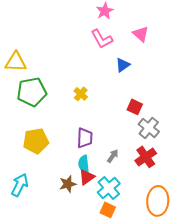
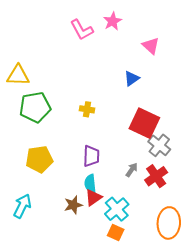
pink L-shape: (102, 39) -> (82, 30), moved
yellow cross: (81, 94) -> (87, 109), turned -32
red square: (135, 107) -> (144, 123), size x1.8
gray arrow: (113, 156) -> (132, 170), moved

